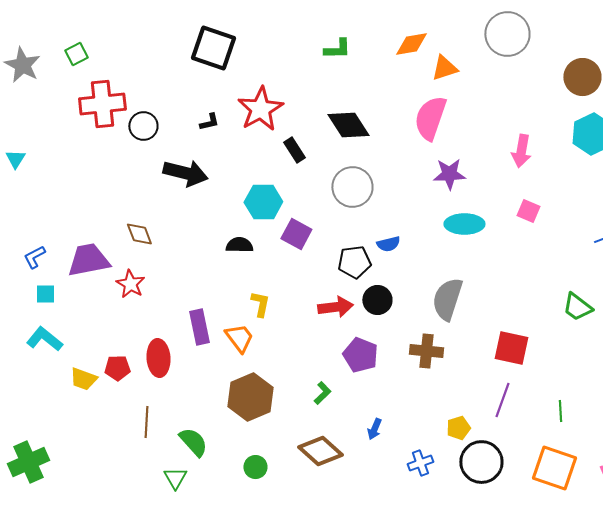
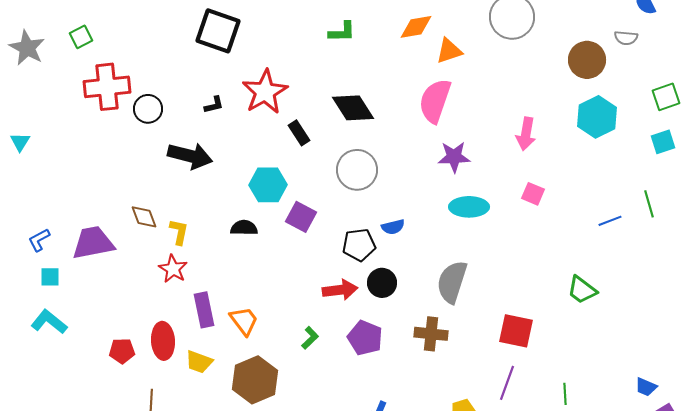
red star: (130, 284) -> (173, 269), moved
yellow L-shape: (260, 304) -> (179, 232), moved
yellow trapezoid: (83, 379) -> (199, 362), moved
green L-shape: (322, 393) -> (310, 338), moved

